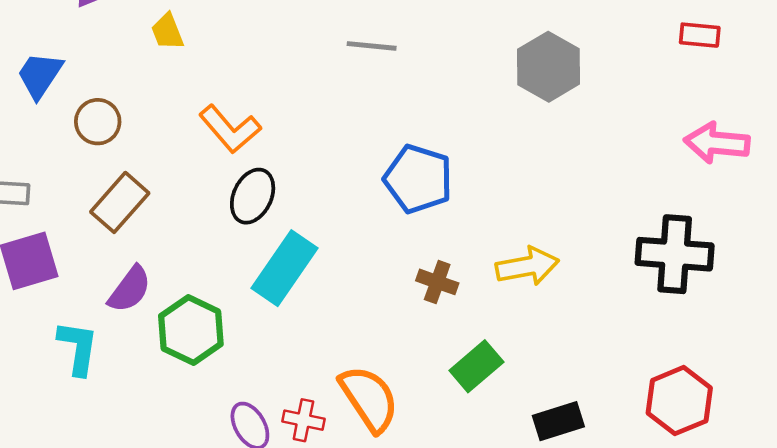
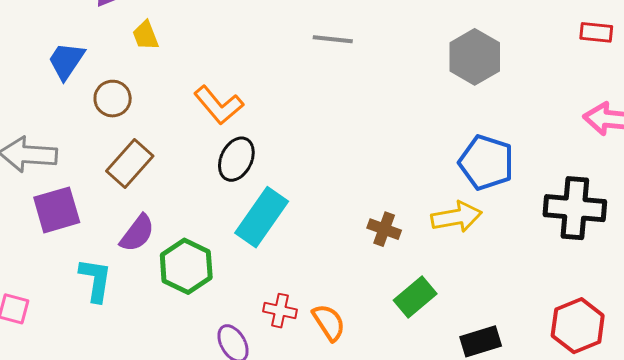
yellow trapezoid: (167, 32) -> (146, 35), moved
blue pentagon: (418, 179) -> (486, 162), moved
orange semicircle: (369, 399) -> (329, 322), size x0.7
red cross: (303, 420) -> (280, 311), moved

